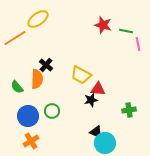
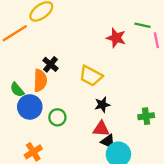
red star: (103, 25) -> (116, 38), moved
red triangle: (98, 89) -> (101, 129), moved
blue circle: (28, 116) -> (30, 107), moved

